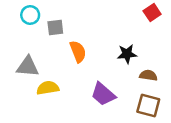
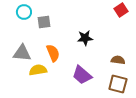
orange semicircle: (78, 51) -> (53, 53), moved
black star: (127, 54) -> (85, 38), moved

